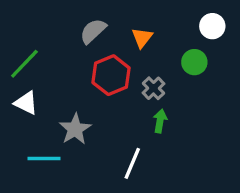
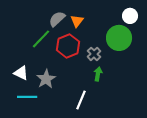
orange triangle: (142, 38) -> (77, 21), moved
green circle: (194, 62) -> (119, 38), size x1.6
green line: (24, 64) -> (41, 39), moved
white triangle: (26, 103) -> (21, 73), moved

